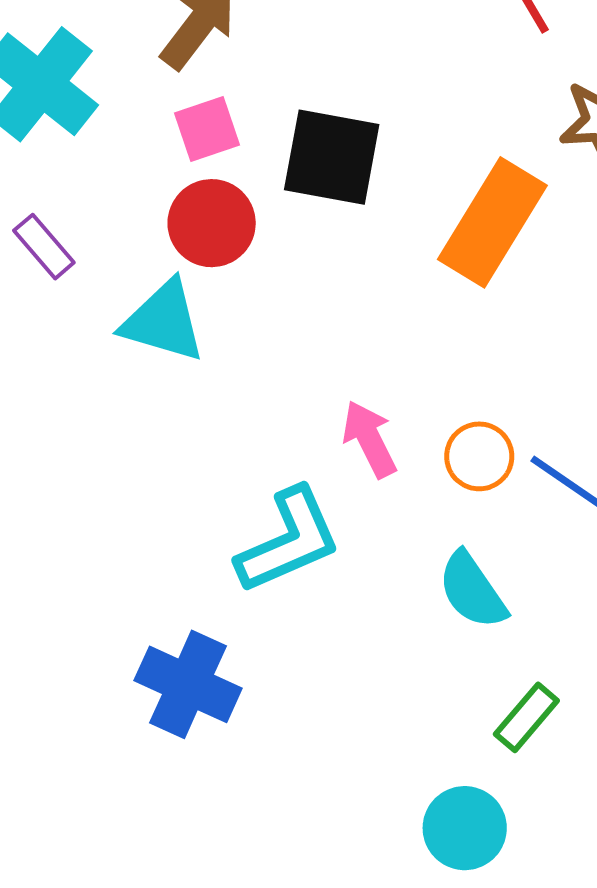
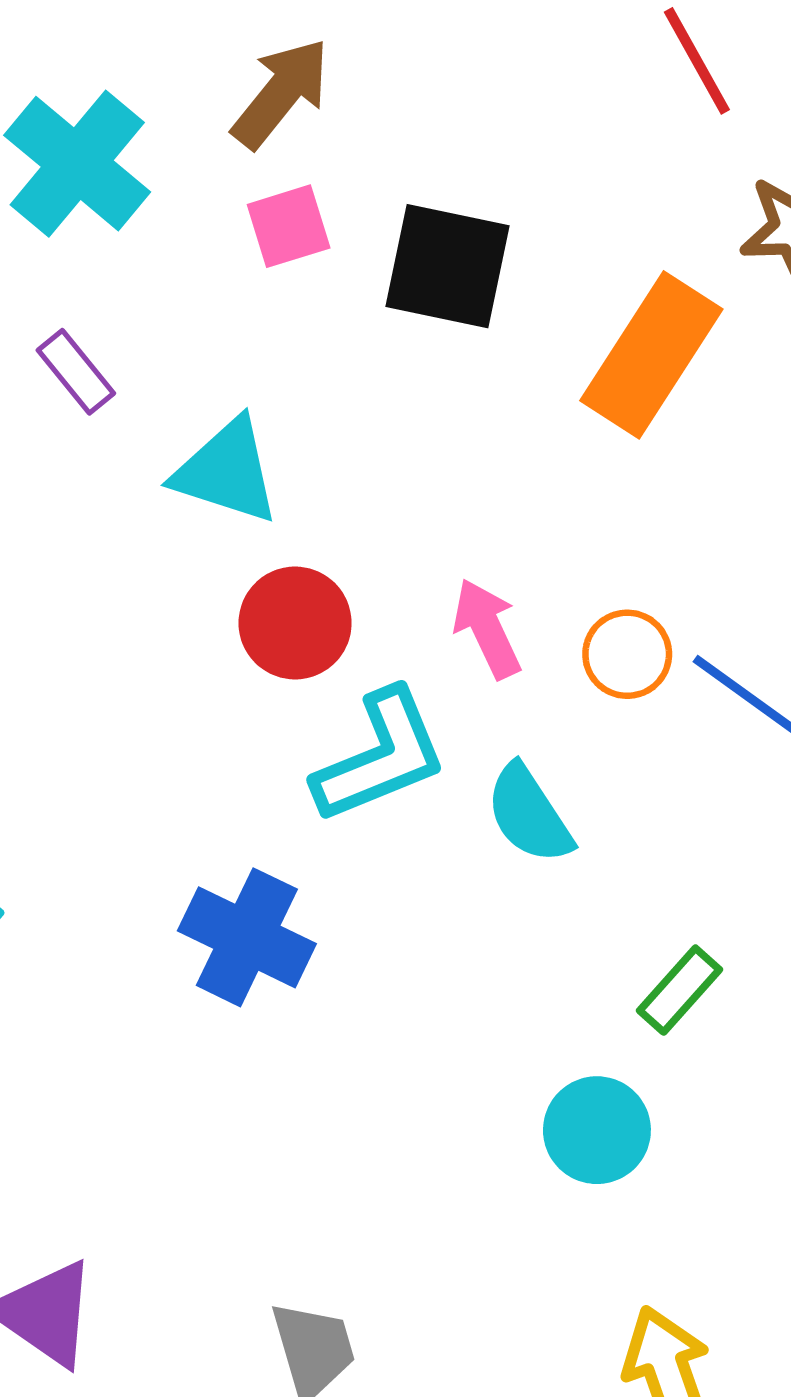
red circle: (212, 223) -> (295, 623), moved
cyan semicircle: (472, 590) -> (529, 814), moved

